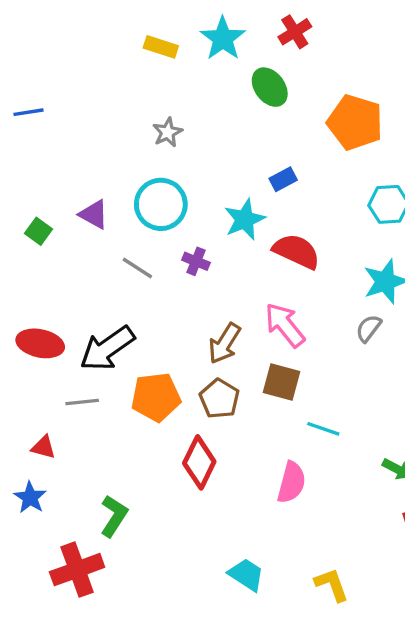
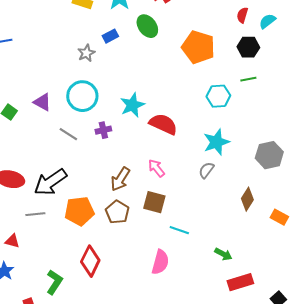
blue rectangle: (283, 179) -> (110, 36), moved
purple cross: (196, 261) -> (103, 130), turned -35
pink arrow: (285, 325) -> (156, 168), size x0.7
red diamond: (199, 462) -> (90, 261), moved

